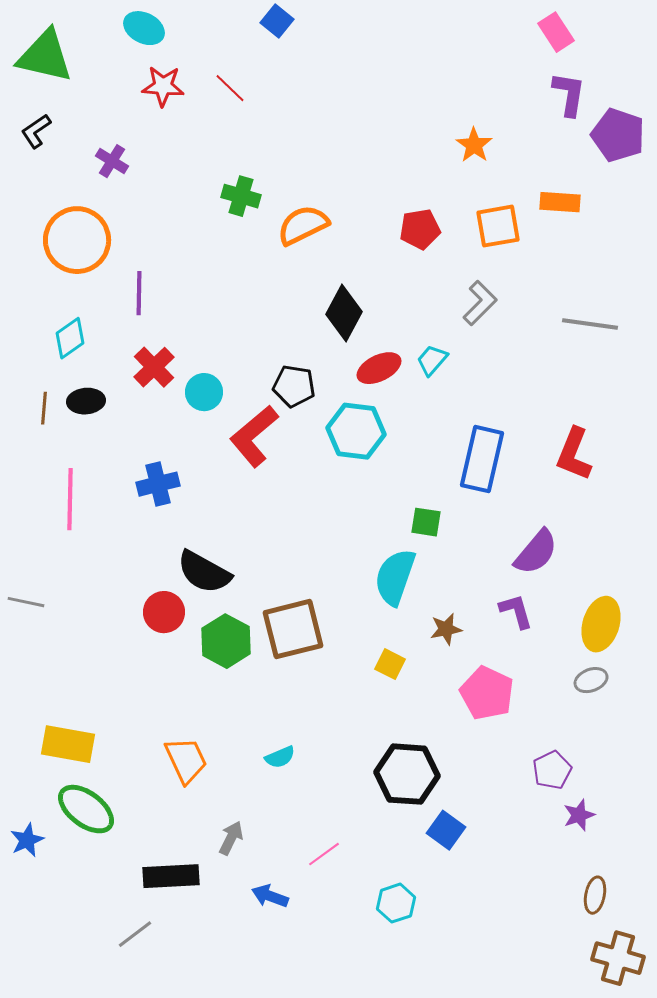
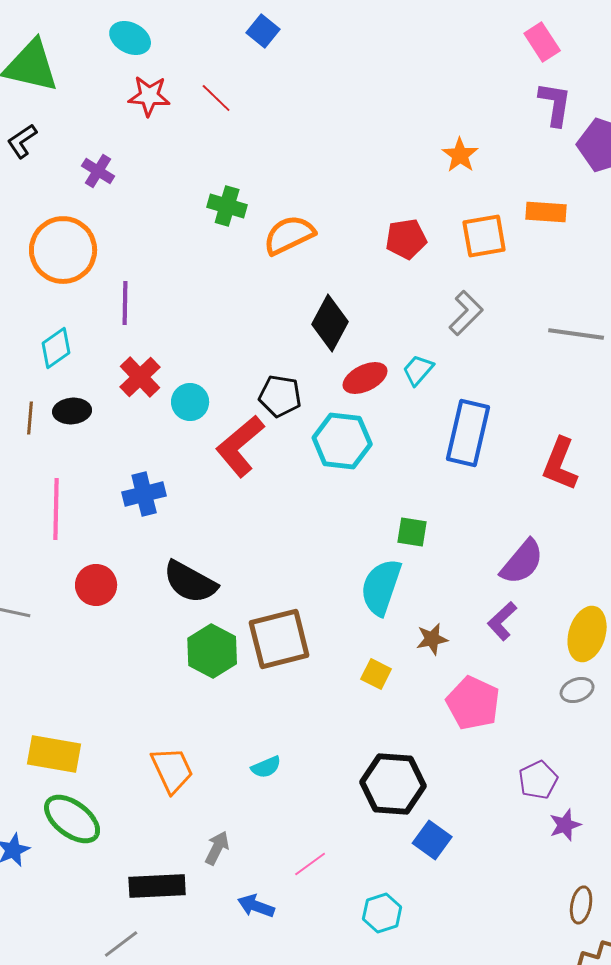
blue rectangle: (482, 459) -> (468, 433), moved
purple L-shape: (516, 611) -> (502, 621), turned -117
red circle: (164, 612) -> (96, 585), moved

